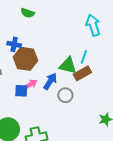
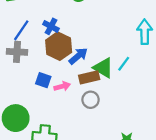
brown rectangle: (82, 73) -> (89, 77), moved
blue arrow: (50, 81) -> (78, 56), moved
pink arrow: (30, 84) -> (62, 86), moved

